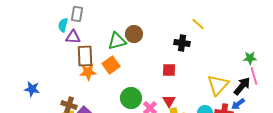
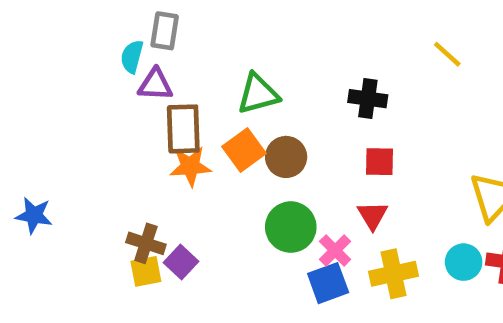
brown circle: (134, 34) -> (286, 157), moved
black cross: (182, 43) -> (368, 99), moved
blue star: (32, 89) -> (34, 215), moved
red triangle: (169, 101) -> (372, 215), moved

